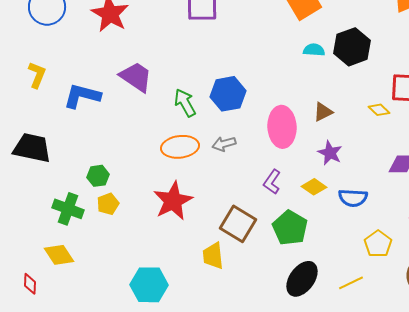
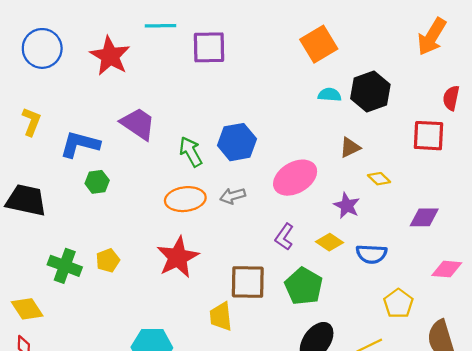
yellow diamond: (379, 110) -> (379, 179), moved
brown triangle: (323, 112) -> (350, 147), moved
pink ellipse: (282, 127) -> (295, 178), turned 63
green hexagon: (98, 176) -> (97, 182), moved
brown square: (238, 224) -> (248, 282), turned -30
yellow diamond: (59, 255) -> (27, 309), moved

